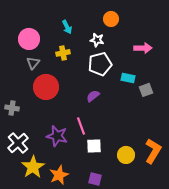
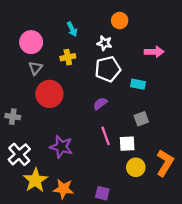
gray square: (146, 90) -> (141, 119), moved
pink line: (81, 126) -> (106, 136), moved
white square: (94, 146) -> (127, 144), moved
orange star: (59, 175) -> (63, 189), turned 30

